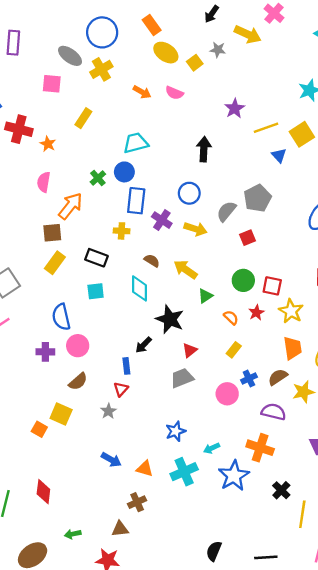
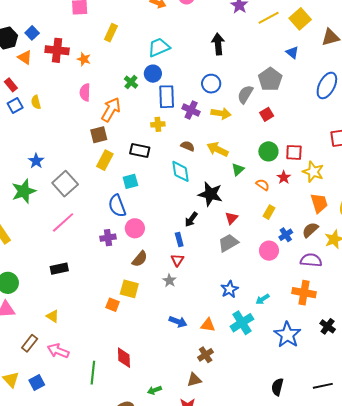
blue triangle: (279, 155) -> (292, 52), moved
cyan square: (96, 291) -> (130, 181), moved
blue star: (234, 476) -> (287, 335), moved

